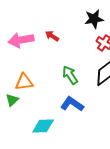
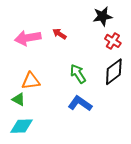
green triangle: (12, 100) -> (18, 99), turned -48
cyan diamond: (43, 126) -> (22, 126), moved

